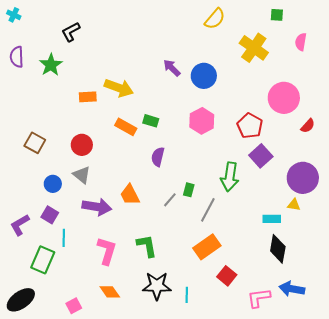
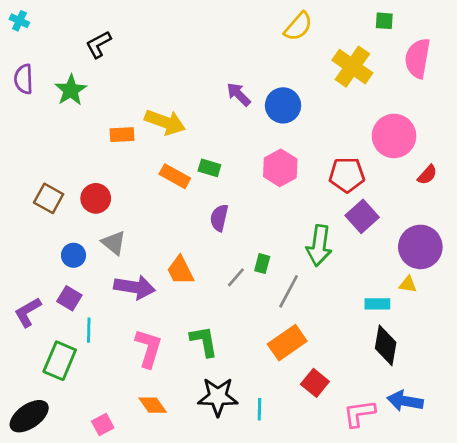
pink semicircle: (301, 42) -> (418, 58), size x1.6
red pentagon: (250, 126) -> (347, 175), turned -30
red circle: (82, 145) -> (96, 198), moved

